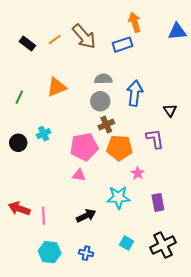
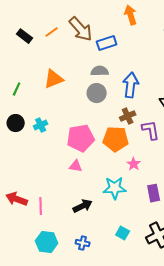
blue rectangle: (123, 45) -> (107, 43), moved
brown cross: (106, 125) -> (128, 116), moved
black circle: (18, 143) -> (16, 123), moved

